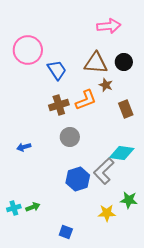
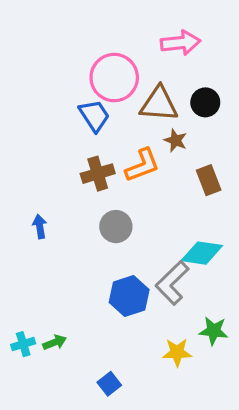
pink circle: (28, 50) -> (114, 78), moved
blue arrow: (24, 147) -> (40, 227), moved, turned 96
blue square: (66, 232) -> (109, 384), turned 32

